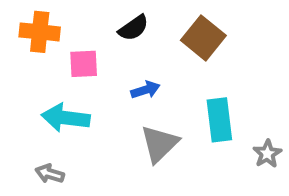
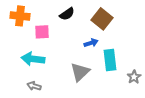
blue arrow: (145, 90) -> (91, 43), moved
gray arrow: (50, 174) -> (34, 86), moved

